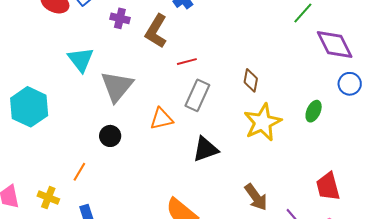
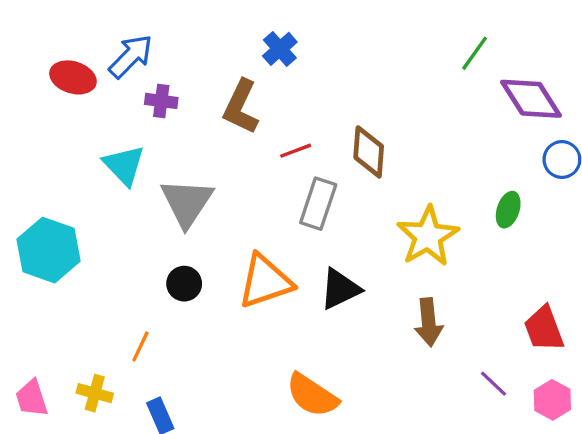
purple cross: (120, 18) -> (161, 101), moved
brown diamond: (251, 80) -> (369, 152), moved, size x1.4
orange triangle: (162, 119) -> (265, 281), moved, size x1.5
brown arrow: (256, 197) -> (429, 322), moved, turned 36

